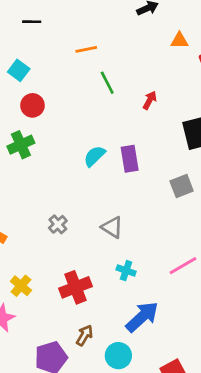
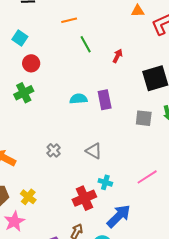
cyan semicircle: (94, 156) -> (78, 99), turned 42
gray square: (182, 186) -> (144, 118), turned 30
red cross: (76, 287) -> (84, 198), moved

